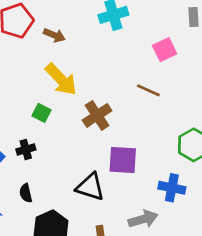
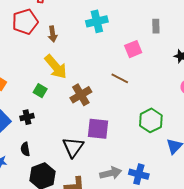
brown arrow: (54, 35) -> (53, 34), turned 56
black triangle: (90, 187) -> (73, 147), turned 45
blue cross: (172, 188) -> (139, 174), moved

